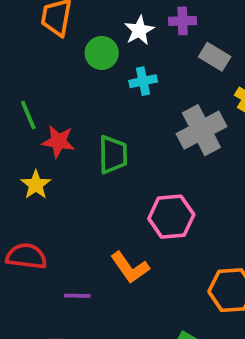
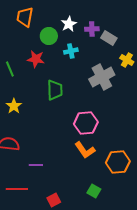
purple cross: (183, 21) -> (92, 29), moved
red star: (58, 141) -> (36, 59), moved
orange L-shape: (130, 268) -> (85, 150), moved

